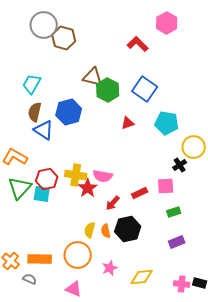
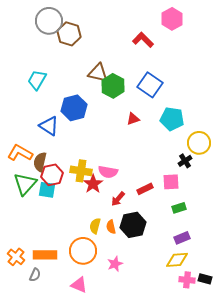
brown semicircle: (35, 112) -> (40, 162), moved
yellow diamond: (142, 277) -> (177, 260), moved
gray semicircle: (30, 279) -> (35, 275), turned 88

